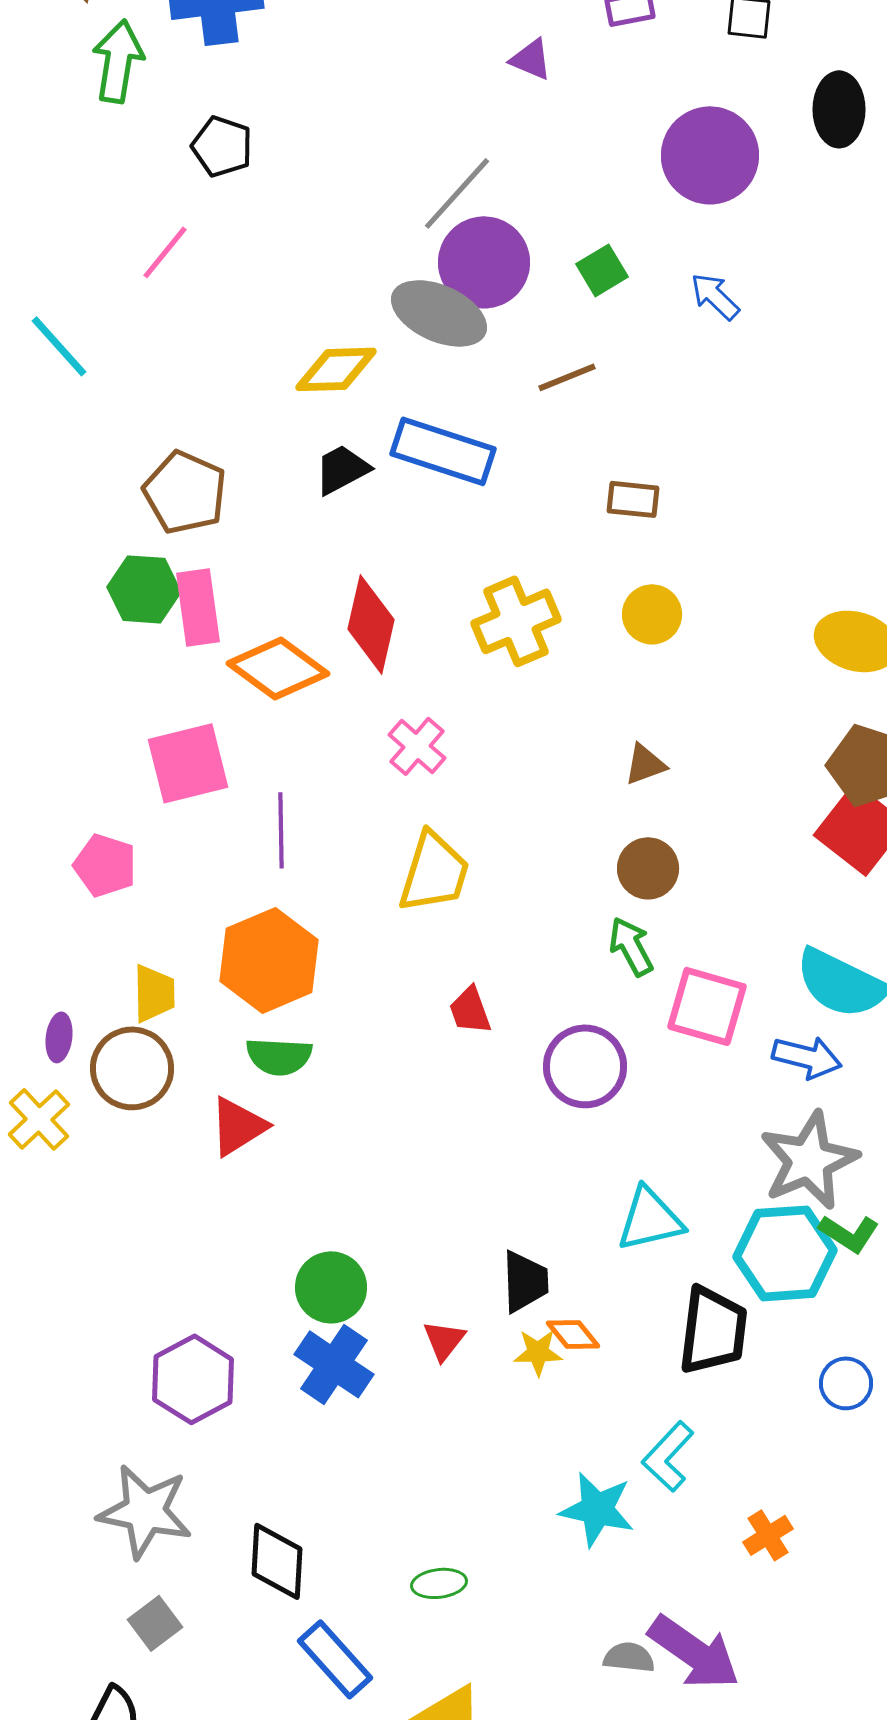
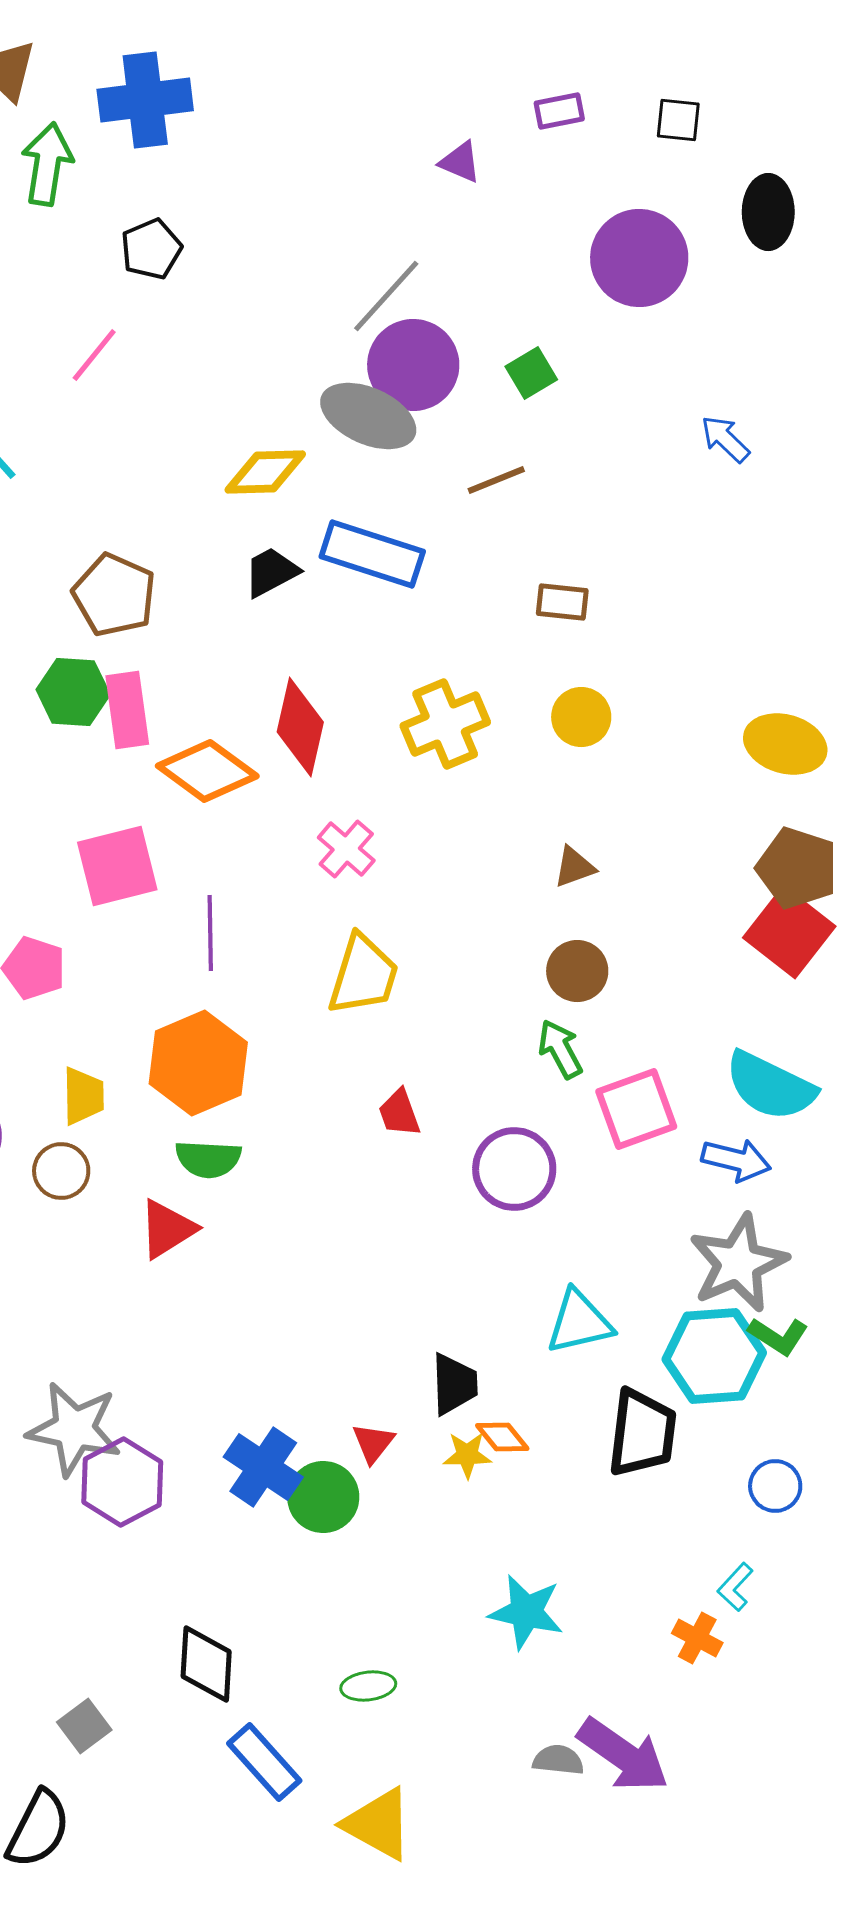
black pentagon: (222, 146) -> (151, 249), turned 30
blue arrow: (715, 296) -> (725, 439), moved
pink square: (707, 1006) -> (636, 1109), turned -36
brown circle: (132, 1068) -> (61, 1171), size x0.7
green circle: (331, 1287) -> (323, 1497), moved
cyan L-shape: (668, 1456) -> (735, 1587), moved, size x0.7
gray star: (145, 1511) -> (74, 1429), moved
orange cross: (768, 1535) -> (697, 1638), turned -30

